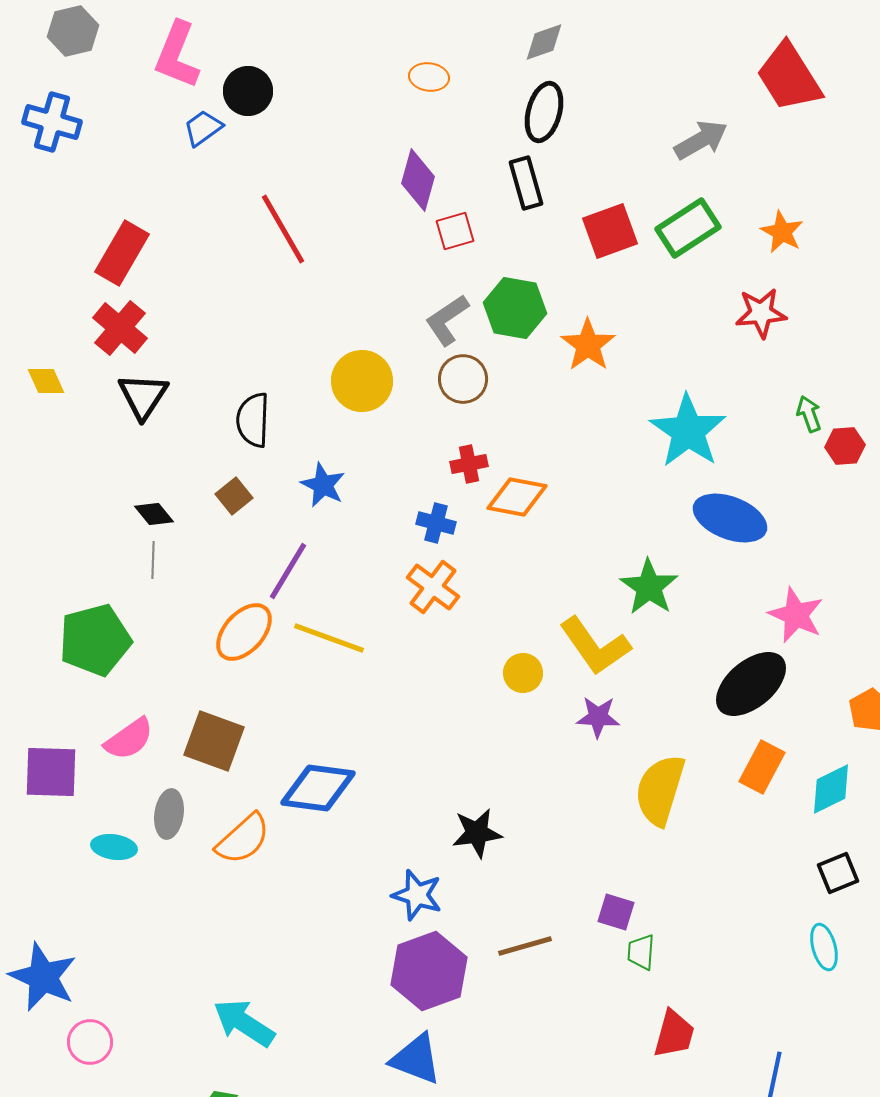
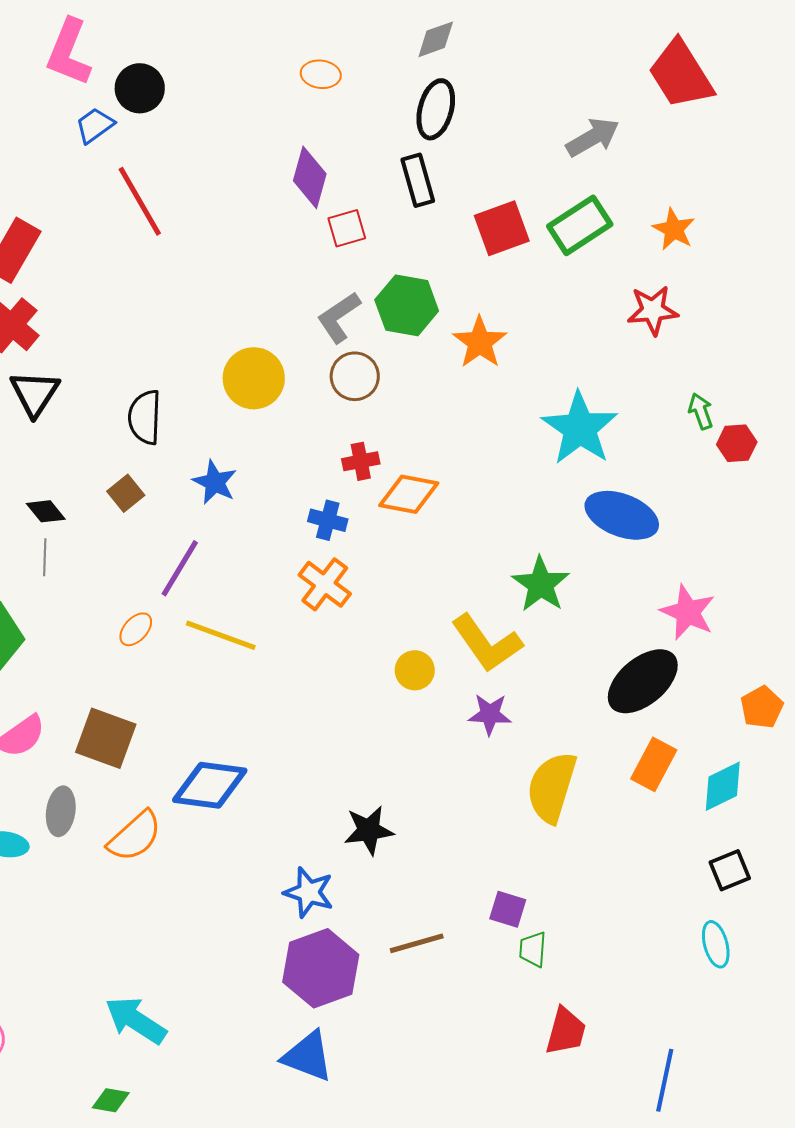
red line: (283, 229) -> (140, 201), moved
orange ellipse: (244, 632) -> (136, 629), size x0.6

